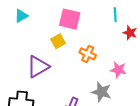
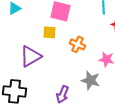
yellow square: (58, 41) -> (50, 32), turned 32

